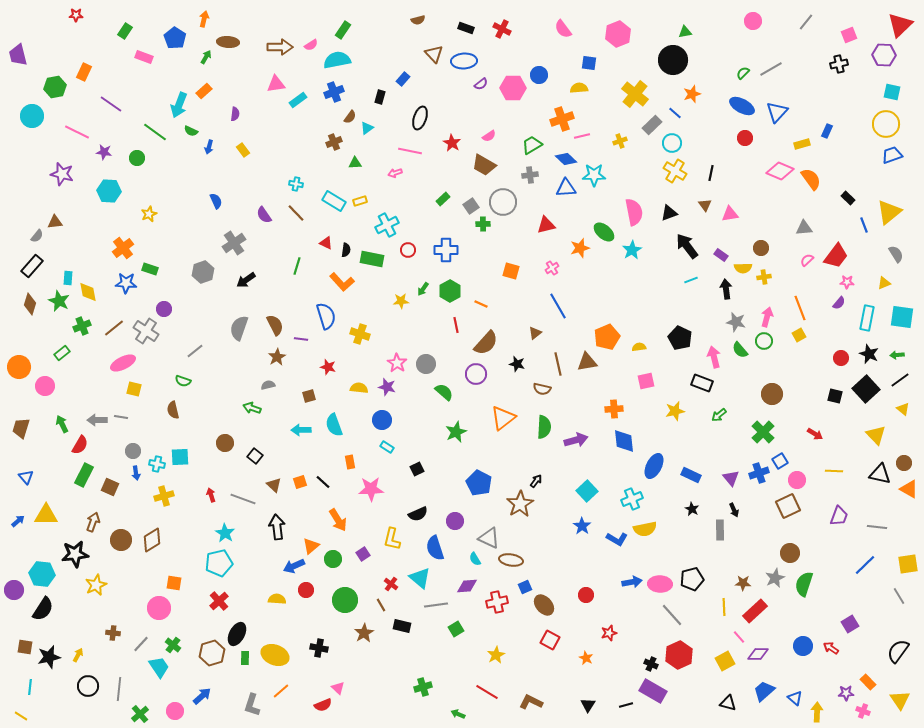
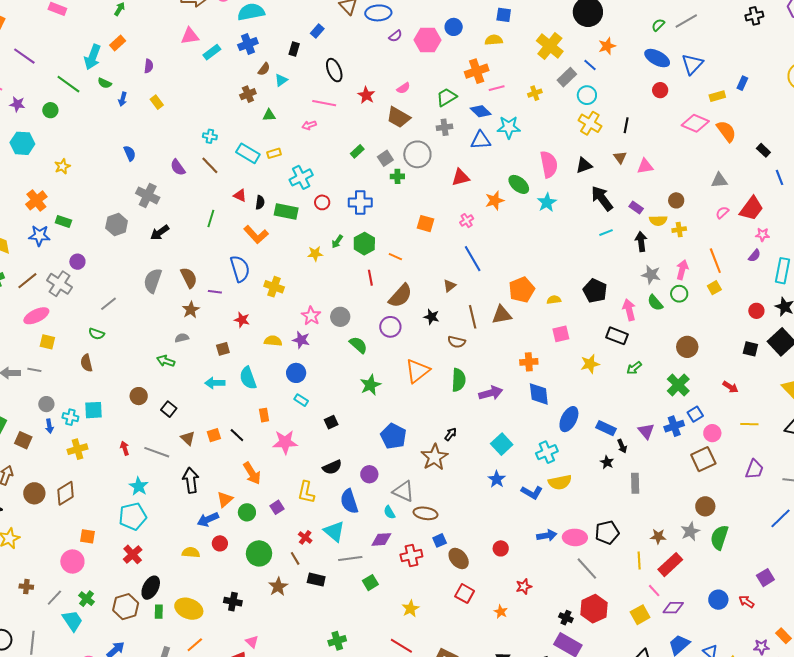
black ellipse: (420, 118) -> (334, 70), turned -40
gray cross: (234, 243) -> (148, 195), turned -30
black arrow: (734, 510) -> (622, 446), moved

